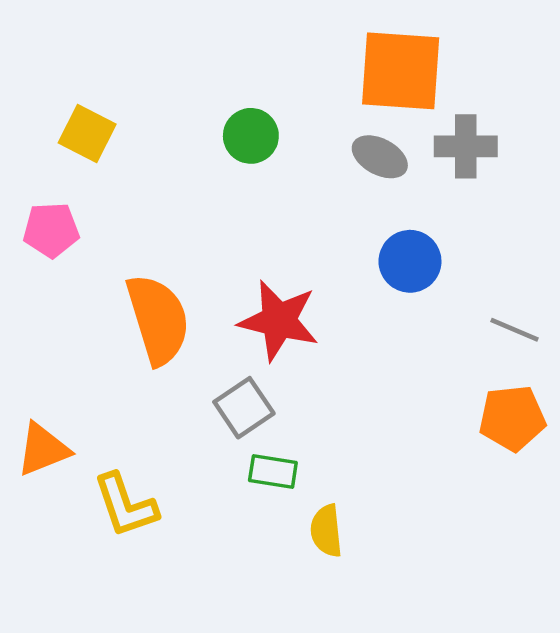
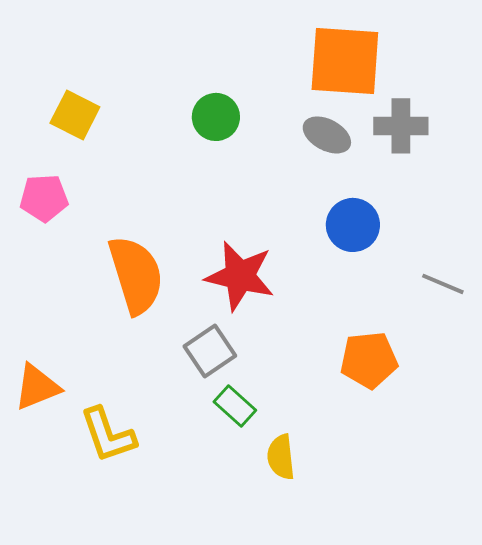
orange pentagon: (512, 418) -> (369, 360), moved
green rectangle: (273, 472) -> (235, 406), turned 33

